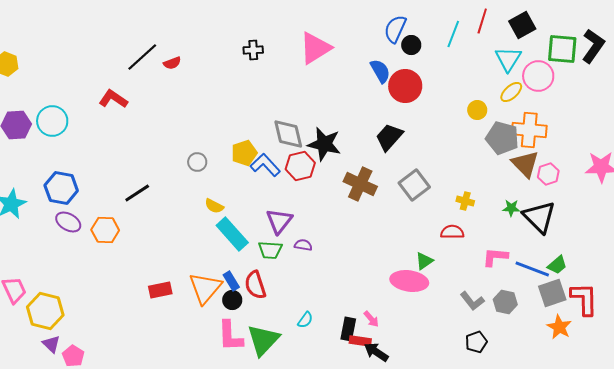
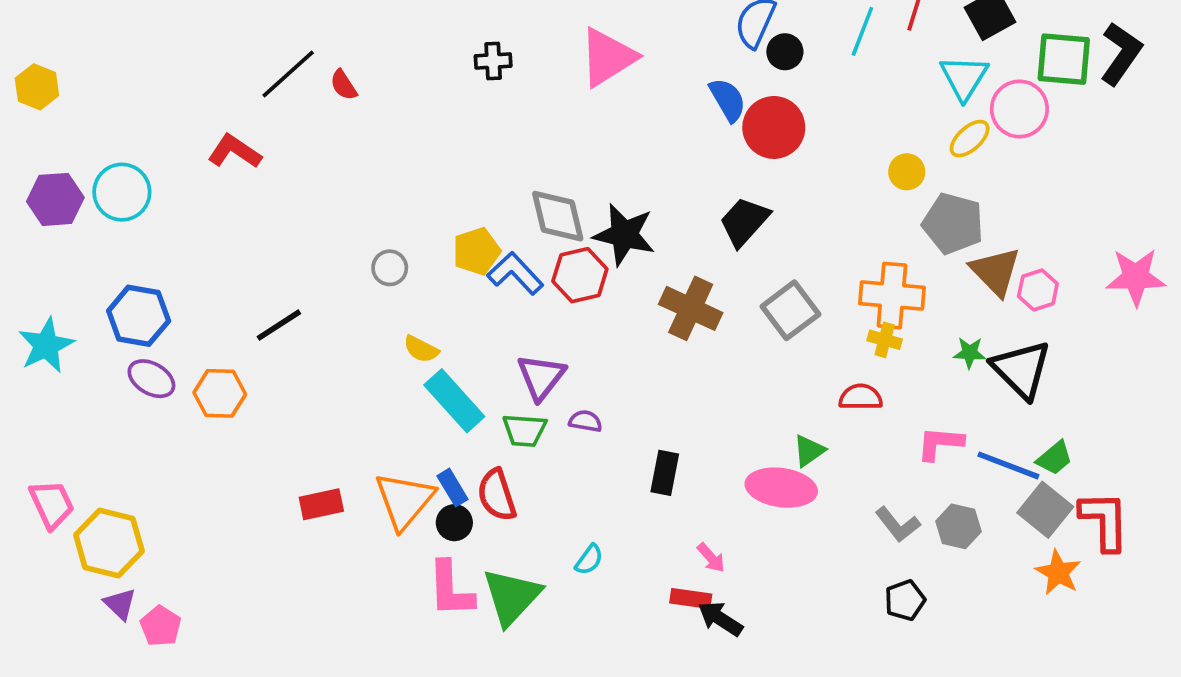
red semicircle: (172, 63) -> (344, 85), turned 78
orange cross: (529, 130) -> (892, 296), moved
gray square: (552, 293) -> (1045, 510), turned -32
black rectangle: (348, 329) -> (665, 473), moved

